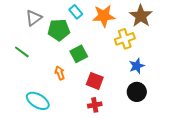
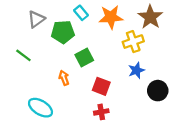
blue star: (137, 66) -> (136, 70), moved
black circle: (137, 92) -> (158, 91), moved

